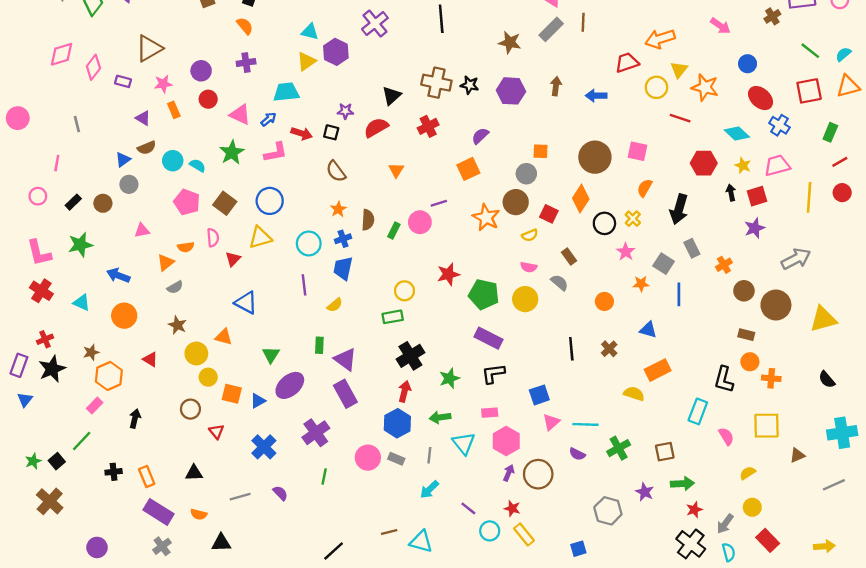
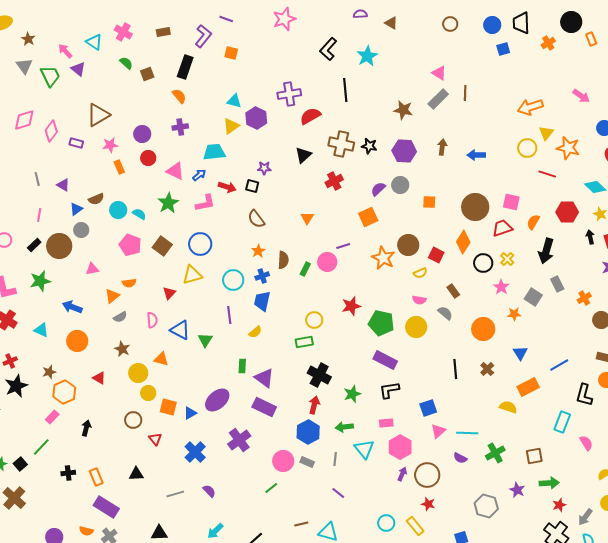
purple cross: (375, 23) -> (289, 94), turned 30
red trapezoid: (627, 63) -> (502, 228), moved
purple triangle: (143, 118) -> (63, 185), moved
red semicircle: (376, 128) -> (310, 116), moved
pink line: (57, 163) -> (39, 215), moved
gray circle: (526, 174) -> (400, 185), moved
orange semicircle: (645, 188) -> (533, 222), moved
brown circle: (103, 203) -> (59, 246), size x1.6
pink semicircle: (213, 238) -> (152, 320), moved
blue line: (679, 294) -> (559, 365), moved, turned 60
orange circle: (604, 301) -> (483, 329), size x1.5
blue triangle: (648, 330) -> (520, 353), turned 42
green triangle: (271, 355) -> (205, 340), moved
black cross: (410, 356) -> (319, 375), turned -30
purple rectangle: (345, 394) -> (264, 407), turned -35
green line: (324, 477) -> (271, 488), moved, turned 40
cyan arrow: (429, 490) -> (215, 531), moved
purple line: (468, 508) -> (338, 493), moved
red star: (512, 508) -> (428, 504), moved
orange semicircle: (199, 514) -> (86, 531), moved

